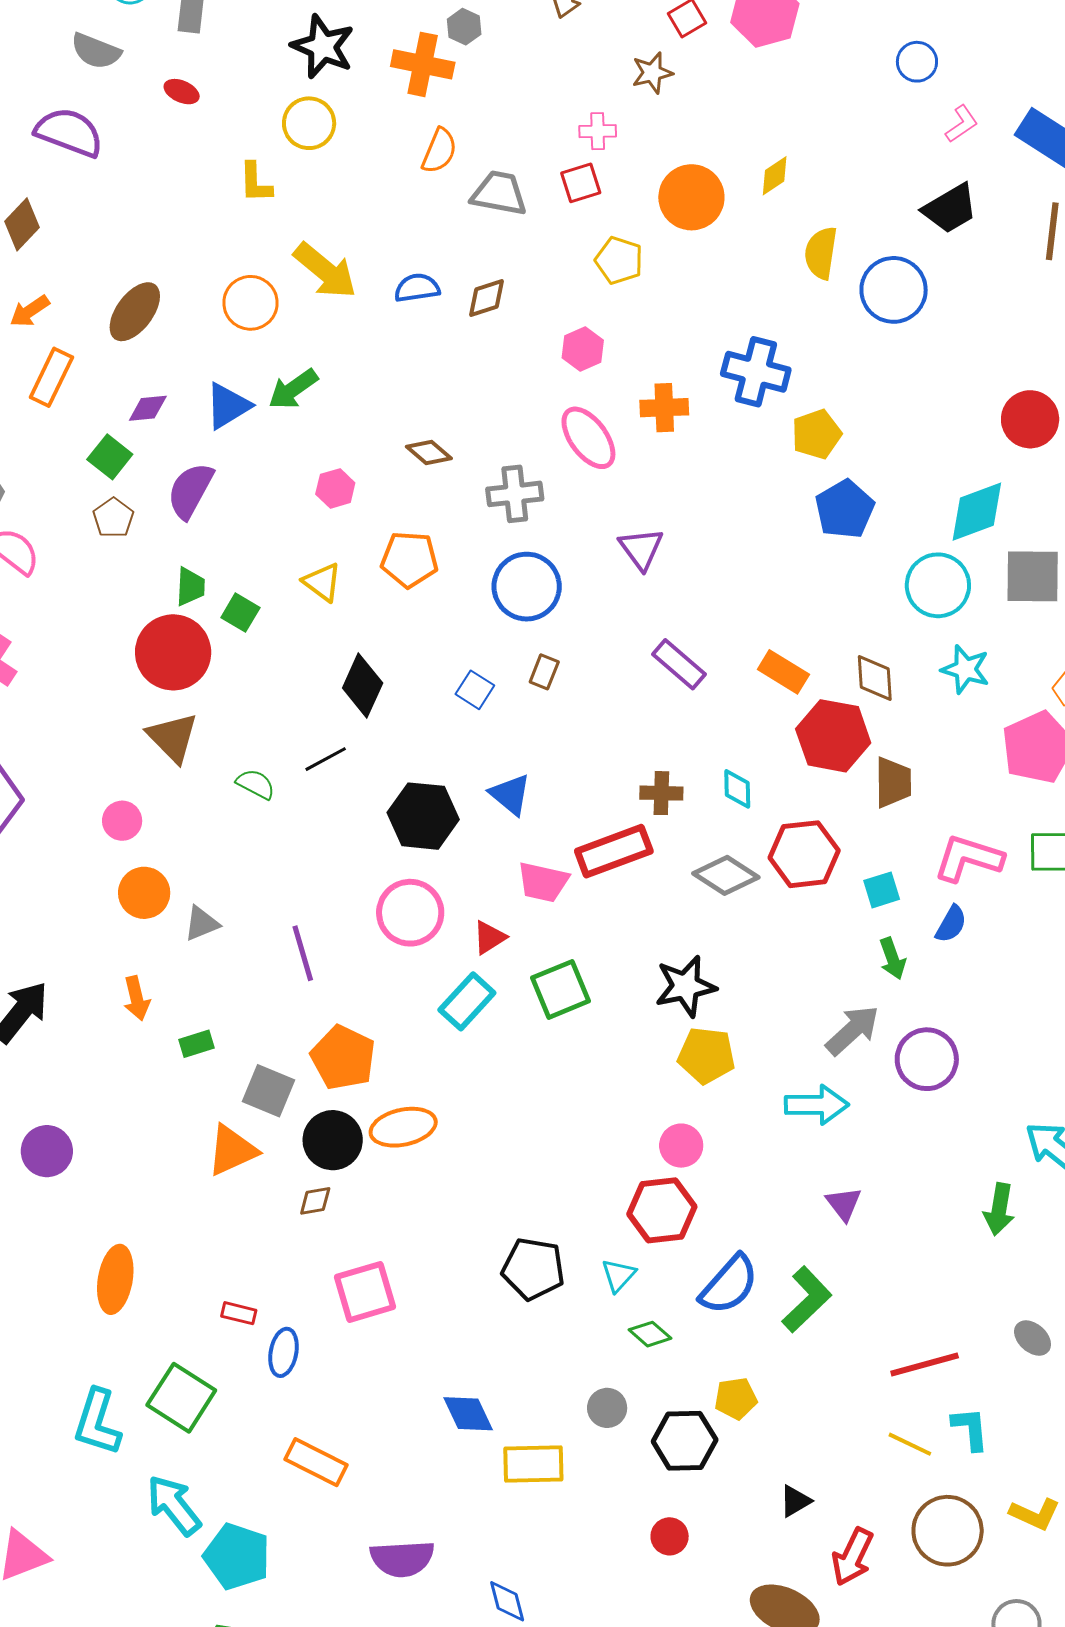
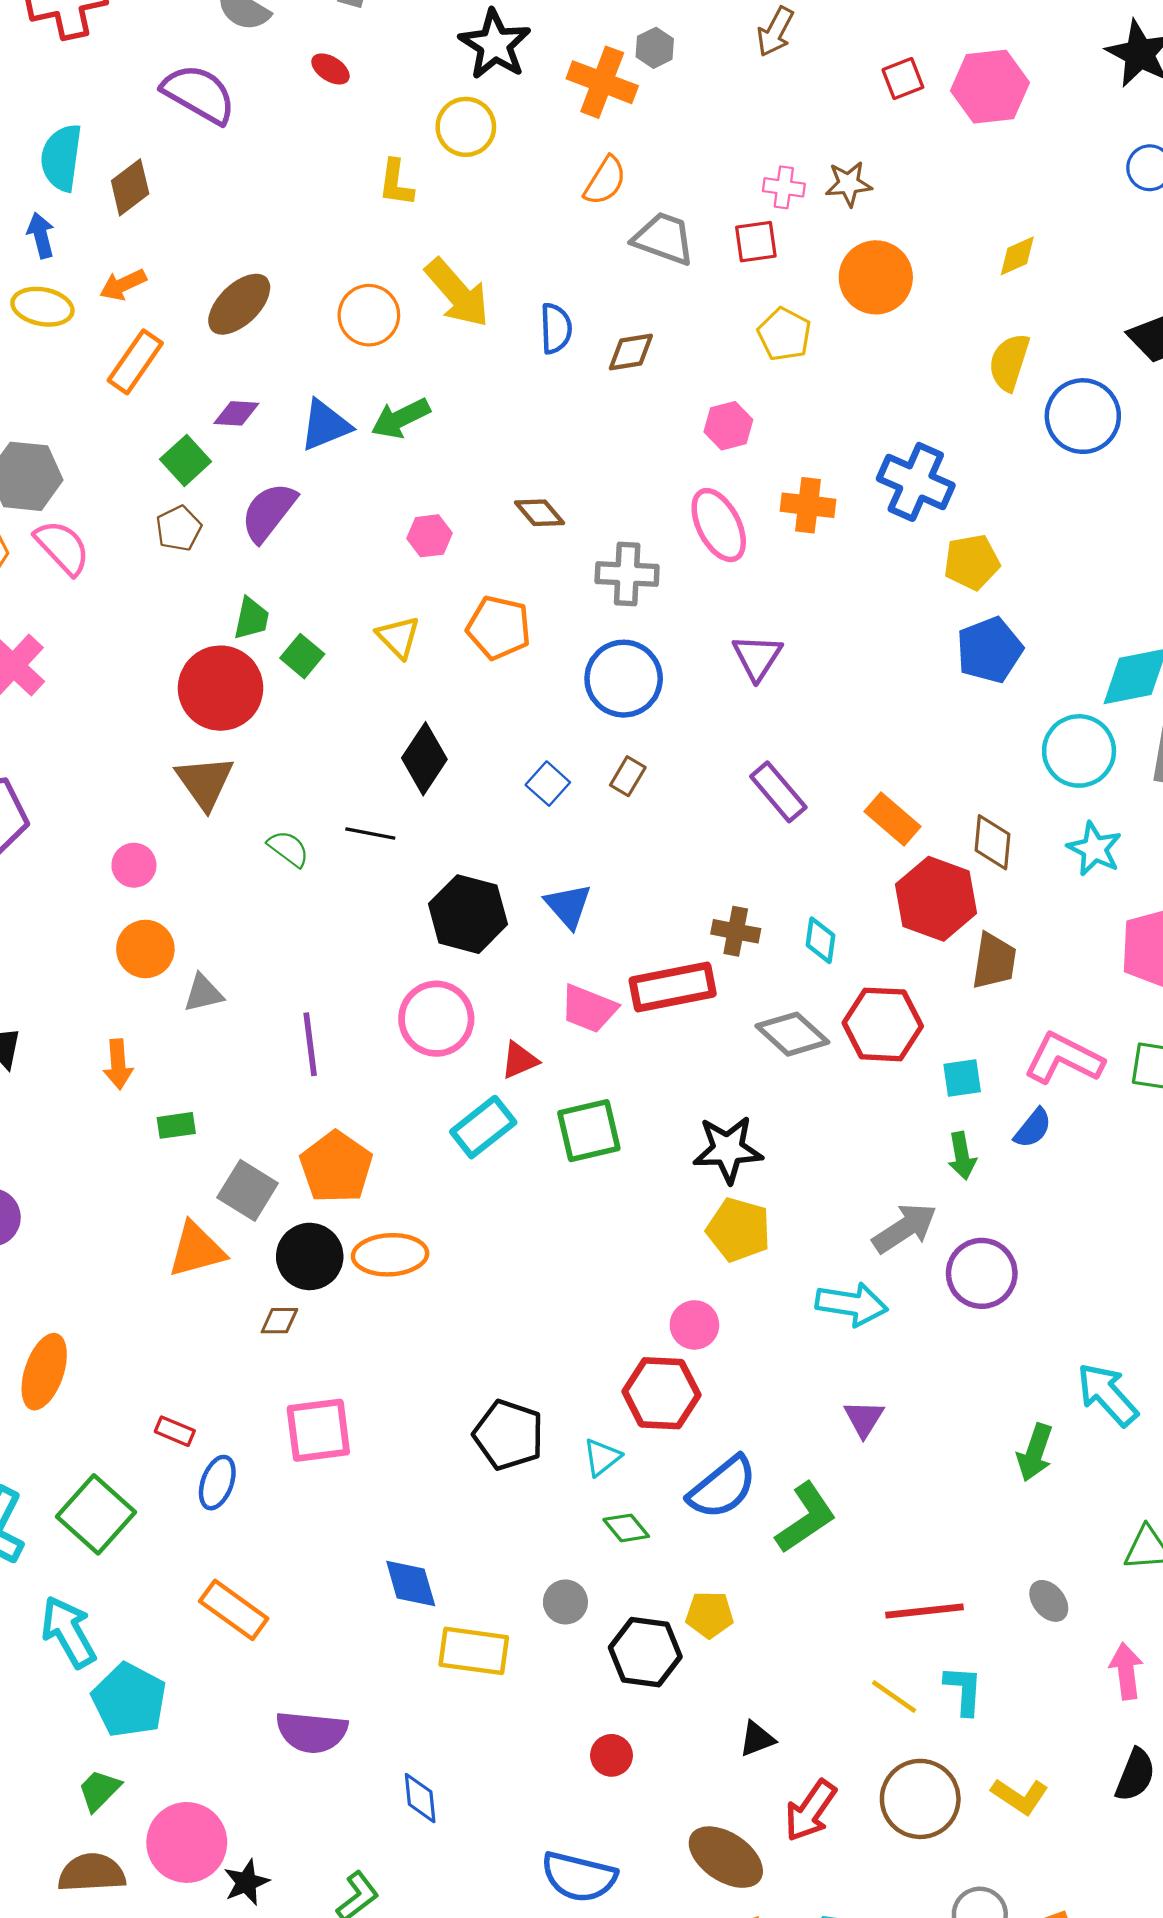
brown star: (652, 73) -> (849, 184), moved
yellow diamond: (775, 176) -> (1017, 256), moved
blue semicircle: (417, 288) -> (556, 328), turned 87
black line: (326, 759) -> (370, 834), turned 30

